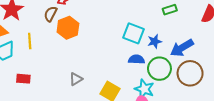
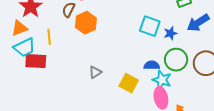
blue arrow: (182, 48) -> (198, 23), moved
blue semicircle: (137, 59) -> (152, 65), moved
red rectangle: (23, 79) -> (36, 61), moved, size x1.5

